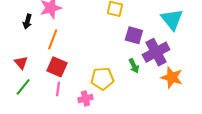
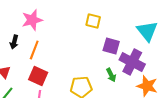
black arrow: (27, 22) -> (14, 42), moved
purple cross: (156, 52) -> (132, 62), turned -35

